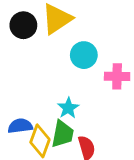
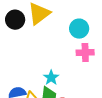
cyan circle: (84, 55) -> (79, 29), moved

